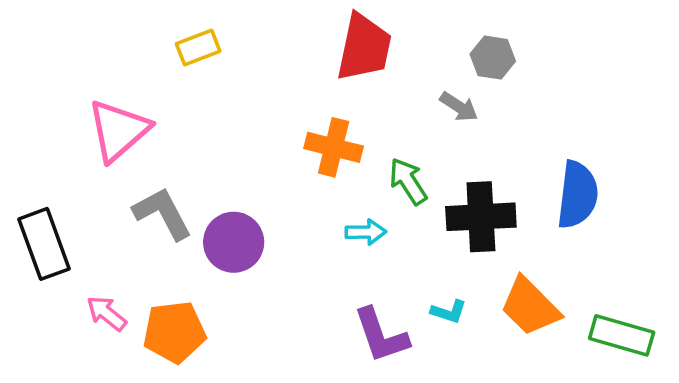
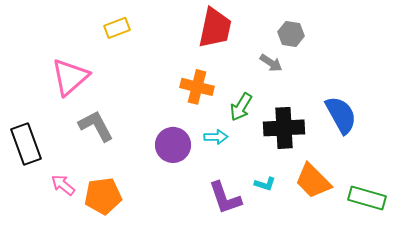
green arrow: (408, 181) -> (241, 107), turned -116
blue semicircle: (577, 195) -> (341, 115), turned -36
purple circle: (234, 242) -> (173, 145), moved

